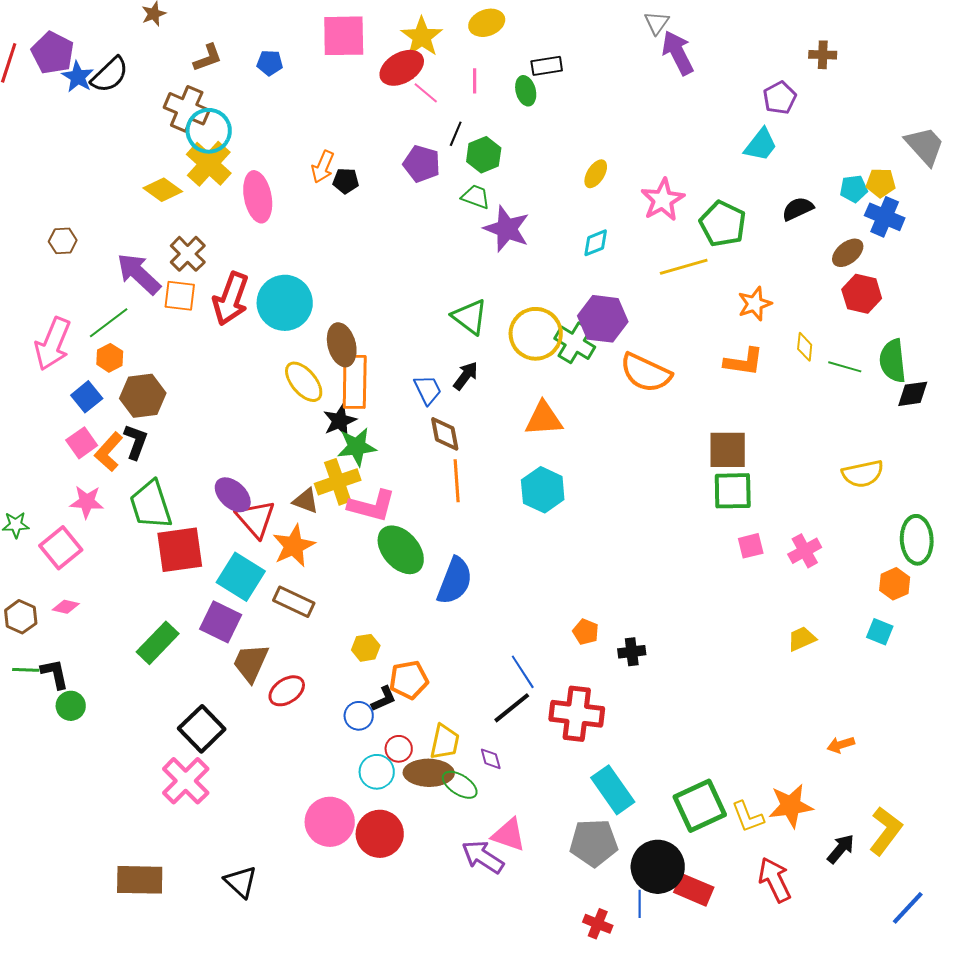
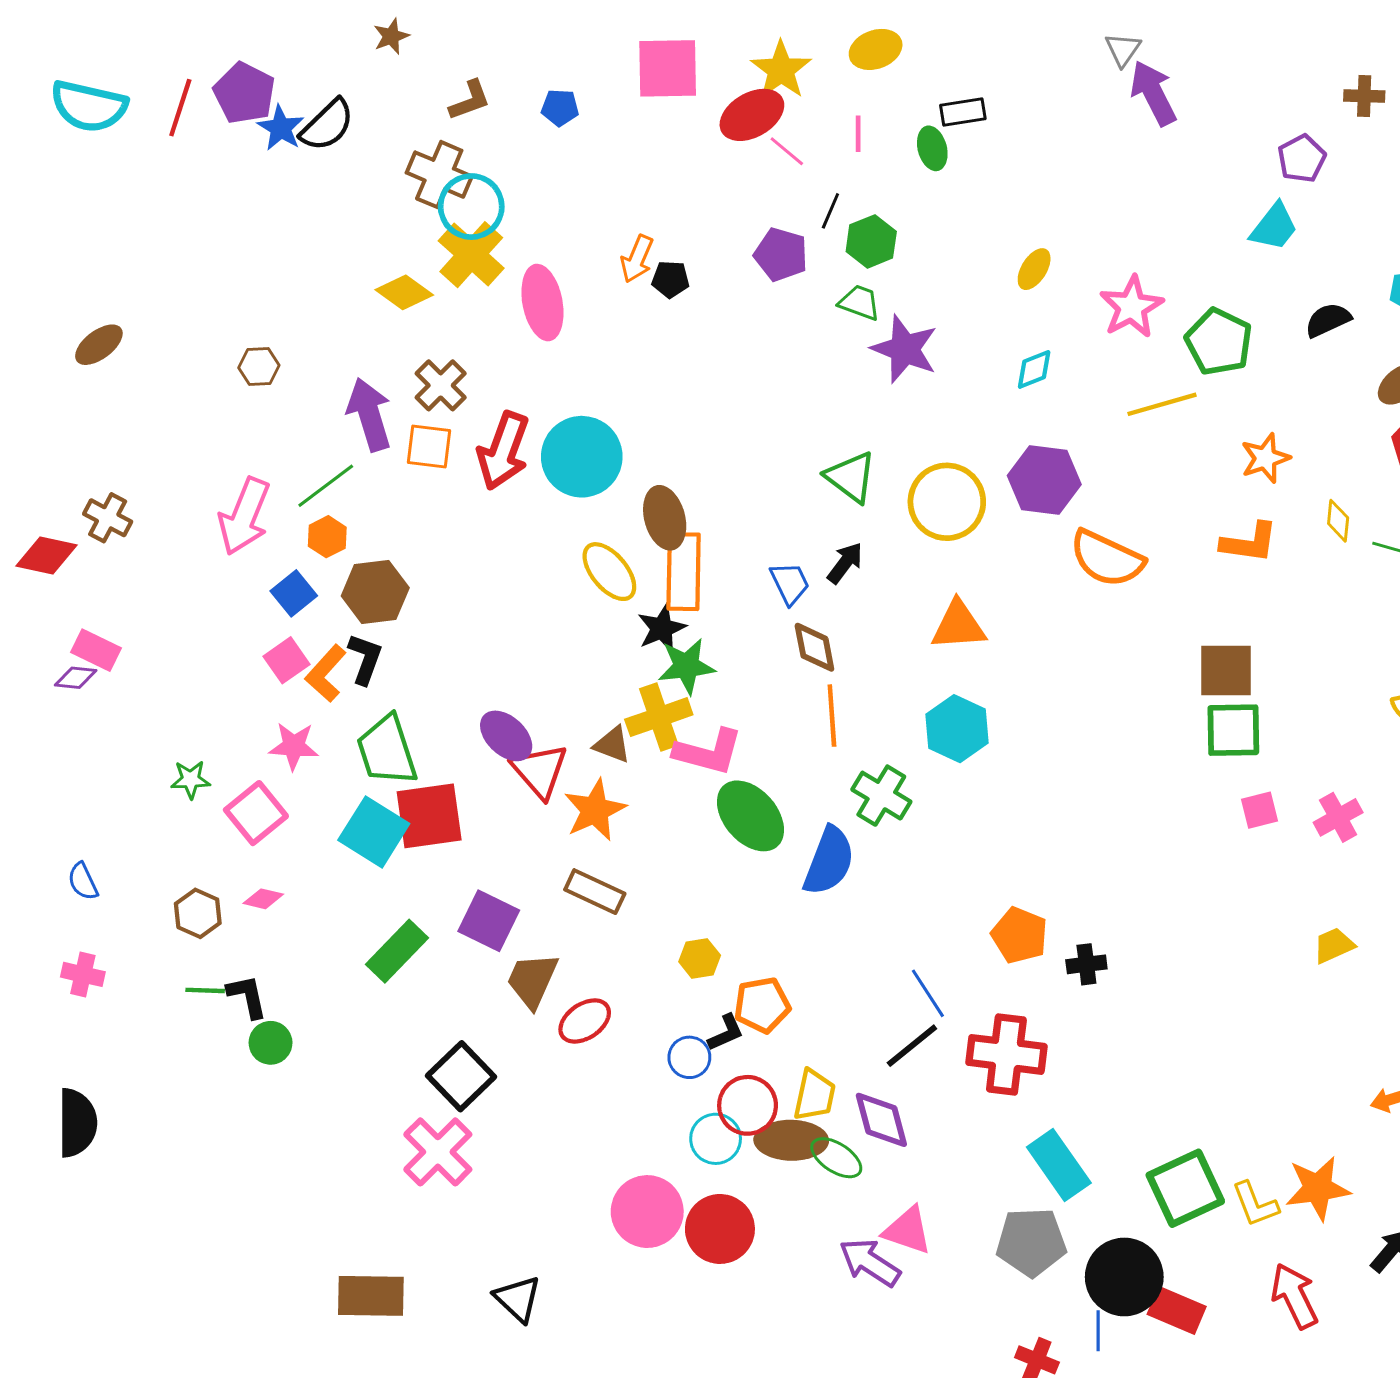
purple arrow: (139, 274) -> (369, 415), turned 30
green cross: (575, 343) -> (881, 796), moved
cyan square: (241, 577) -> (374, 832), moved
orange pentagon: (586, 632) -> (1020, 935), size x1.5
red circle: (399, 749) -> (748, 1105), size x1.5
purple diamond: (491, 759) -> (881, 1120), size x1.8

